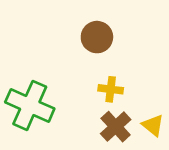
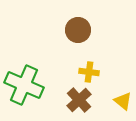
brown cross: (116, 127) -> (79, 100), moved

